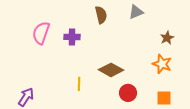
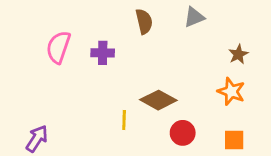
yellow line: (79, 84) -> (124, 120), moved

